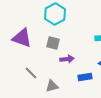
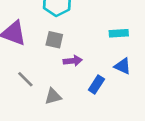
blue rectangle: (85, 77) -> (96, 85), turned -48

